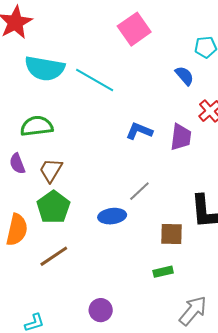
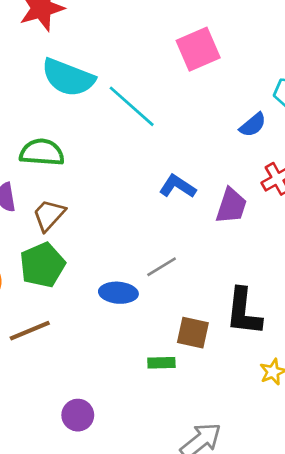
blue semicircle: (184, 76) -> (253, 125), turned 80
green rectangle: (163, 272) -> (161, 363), moved

